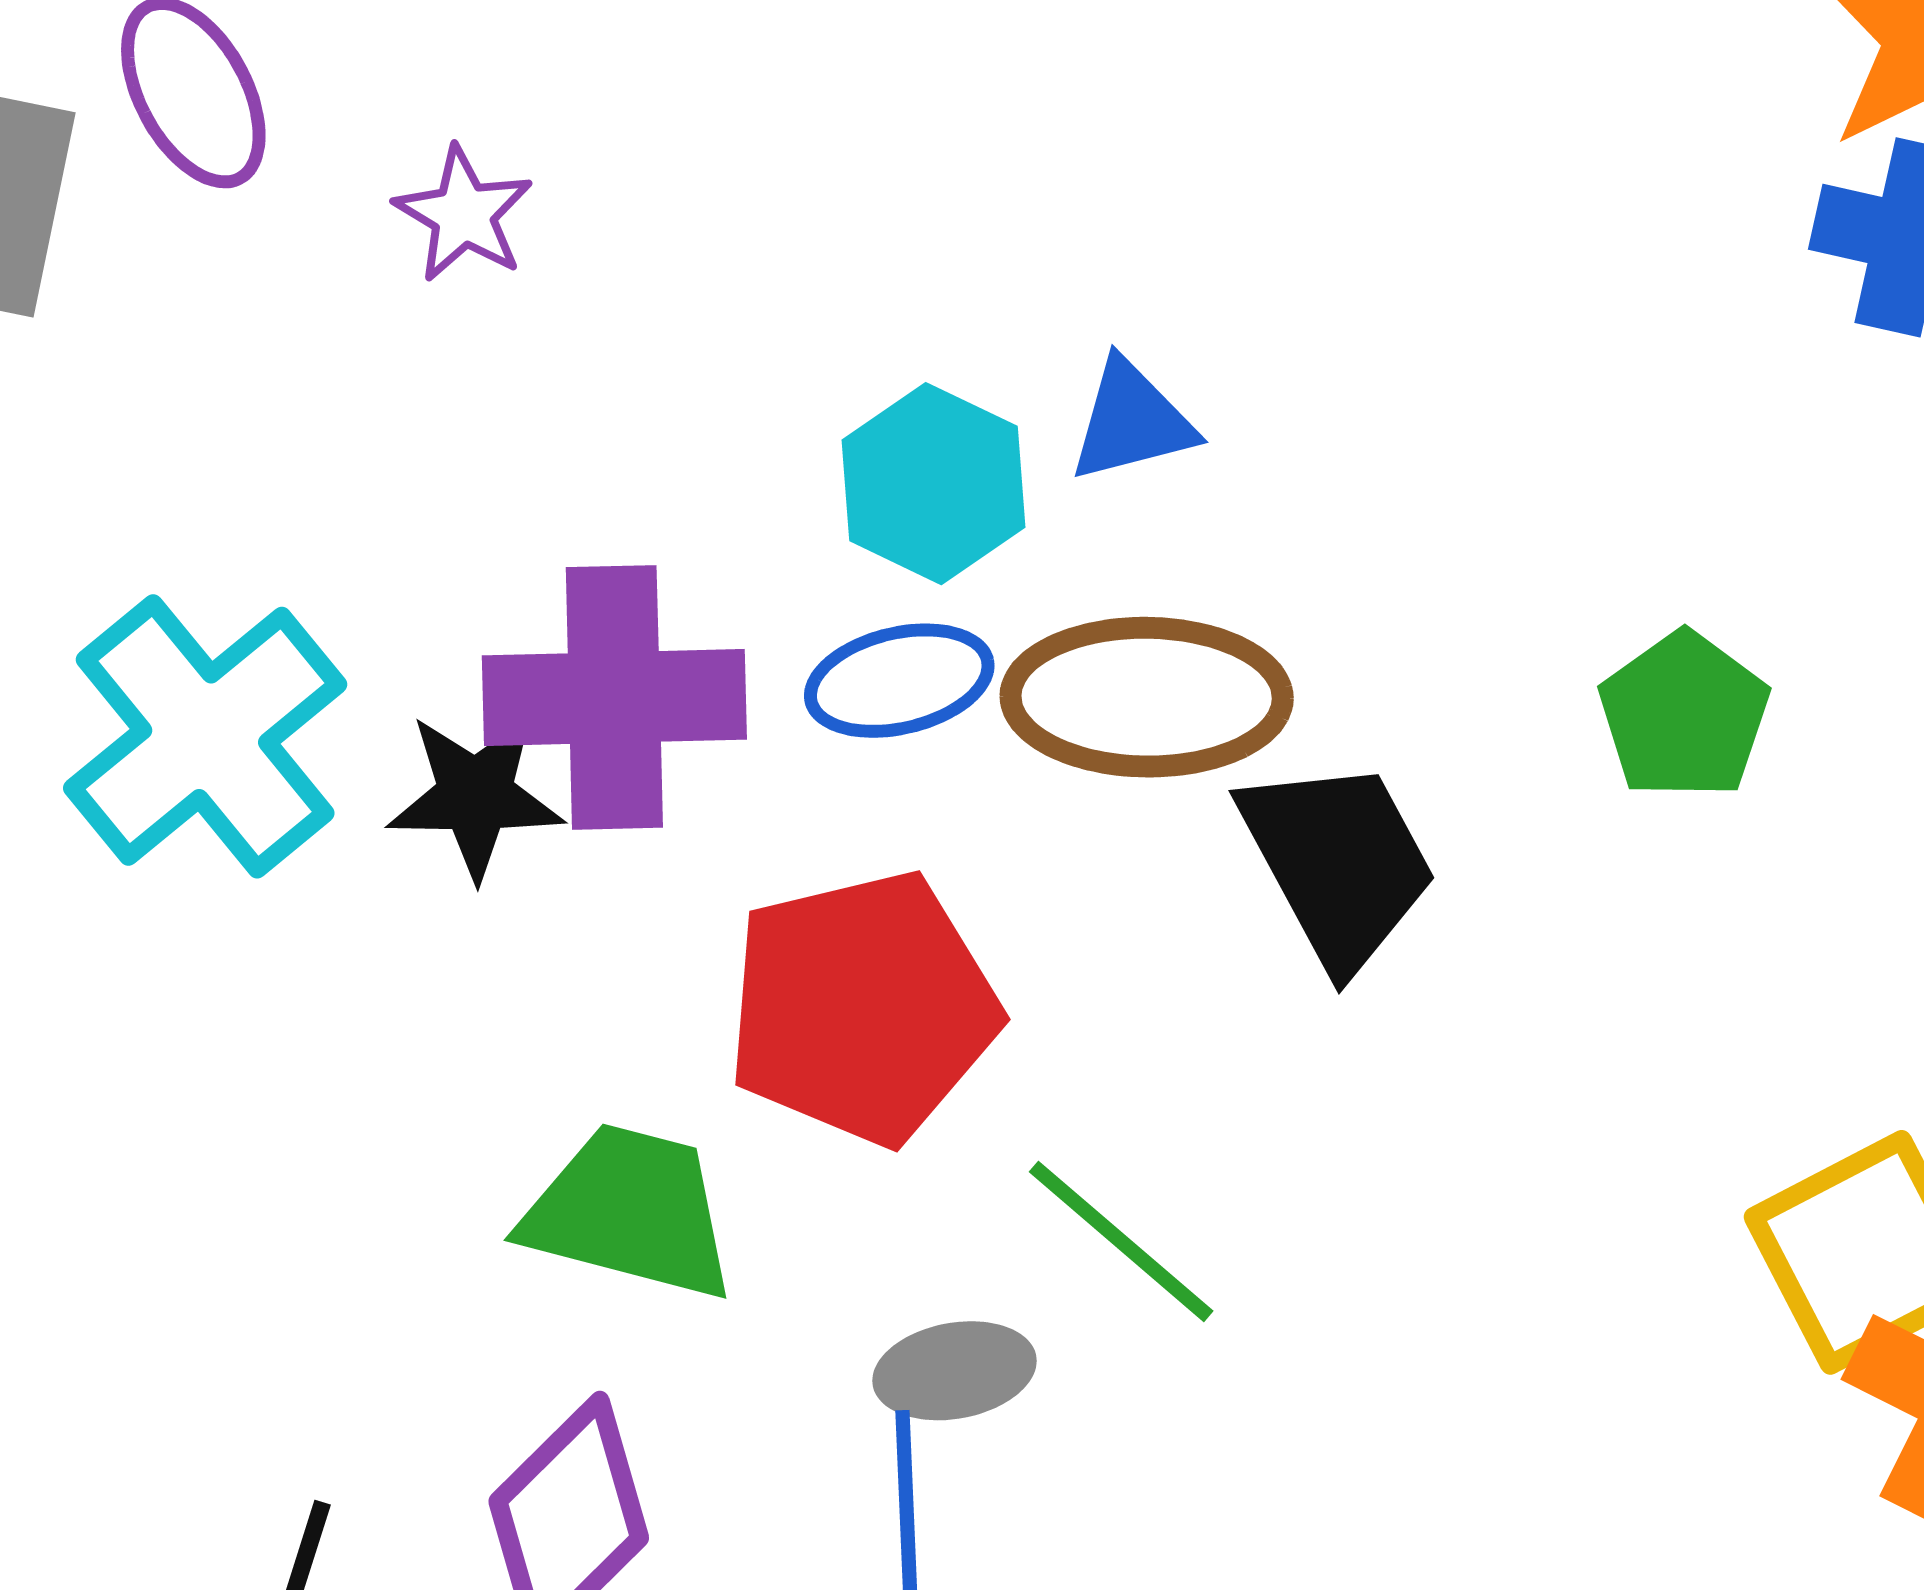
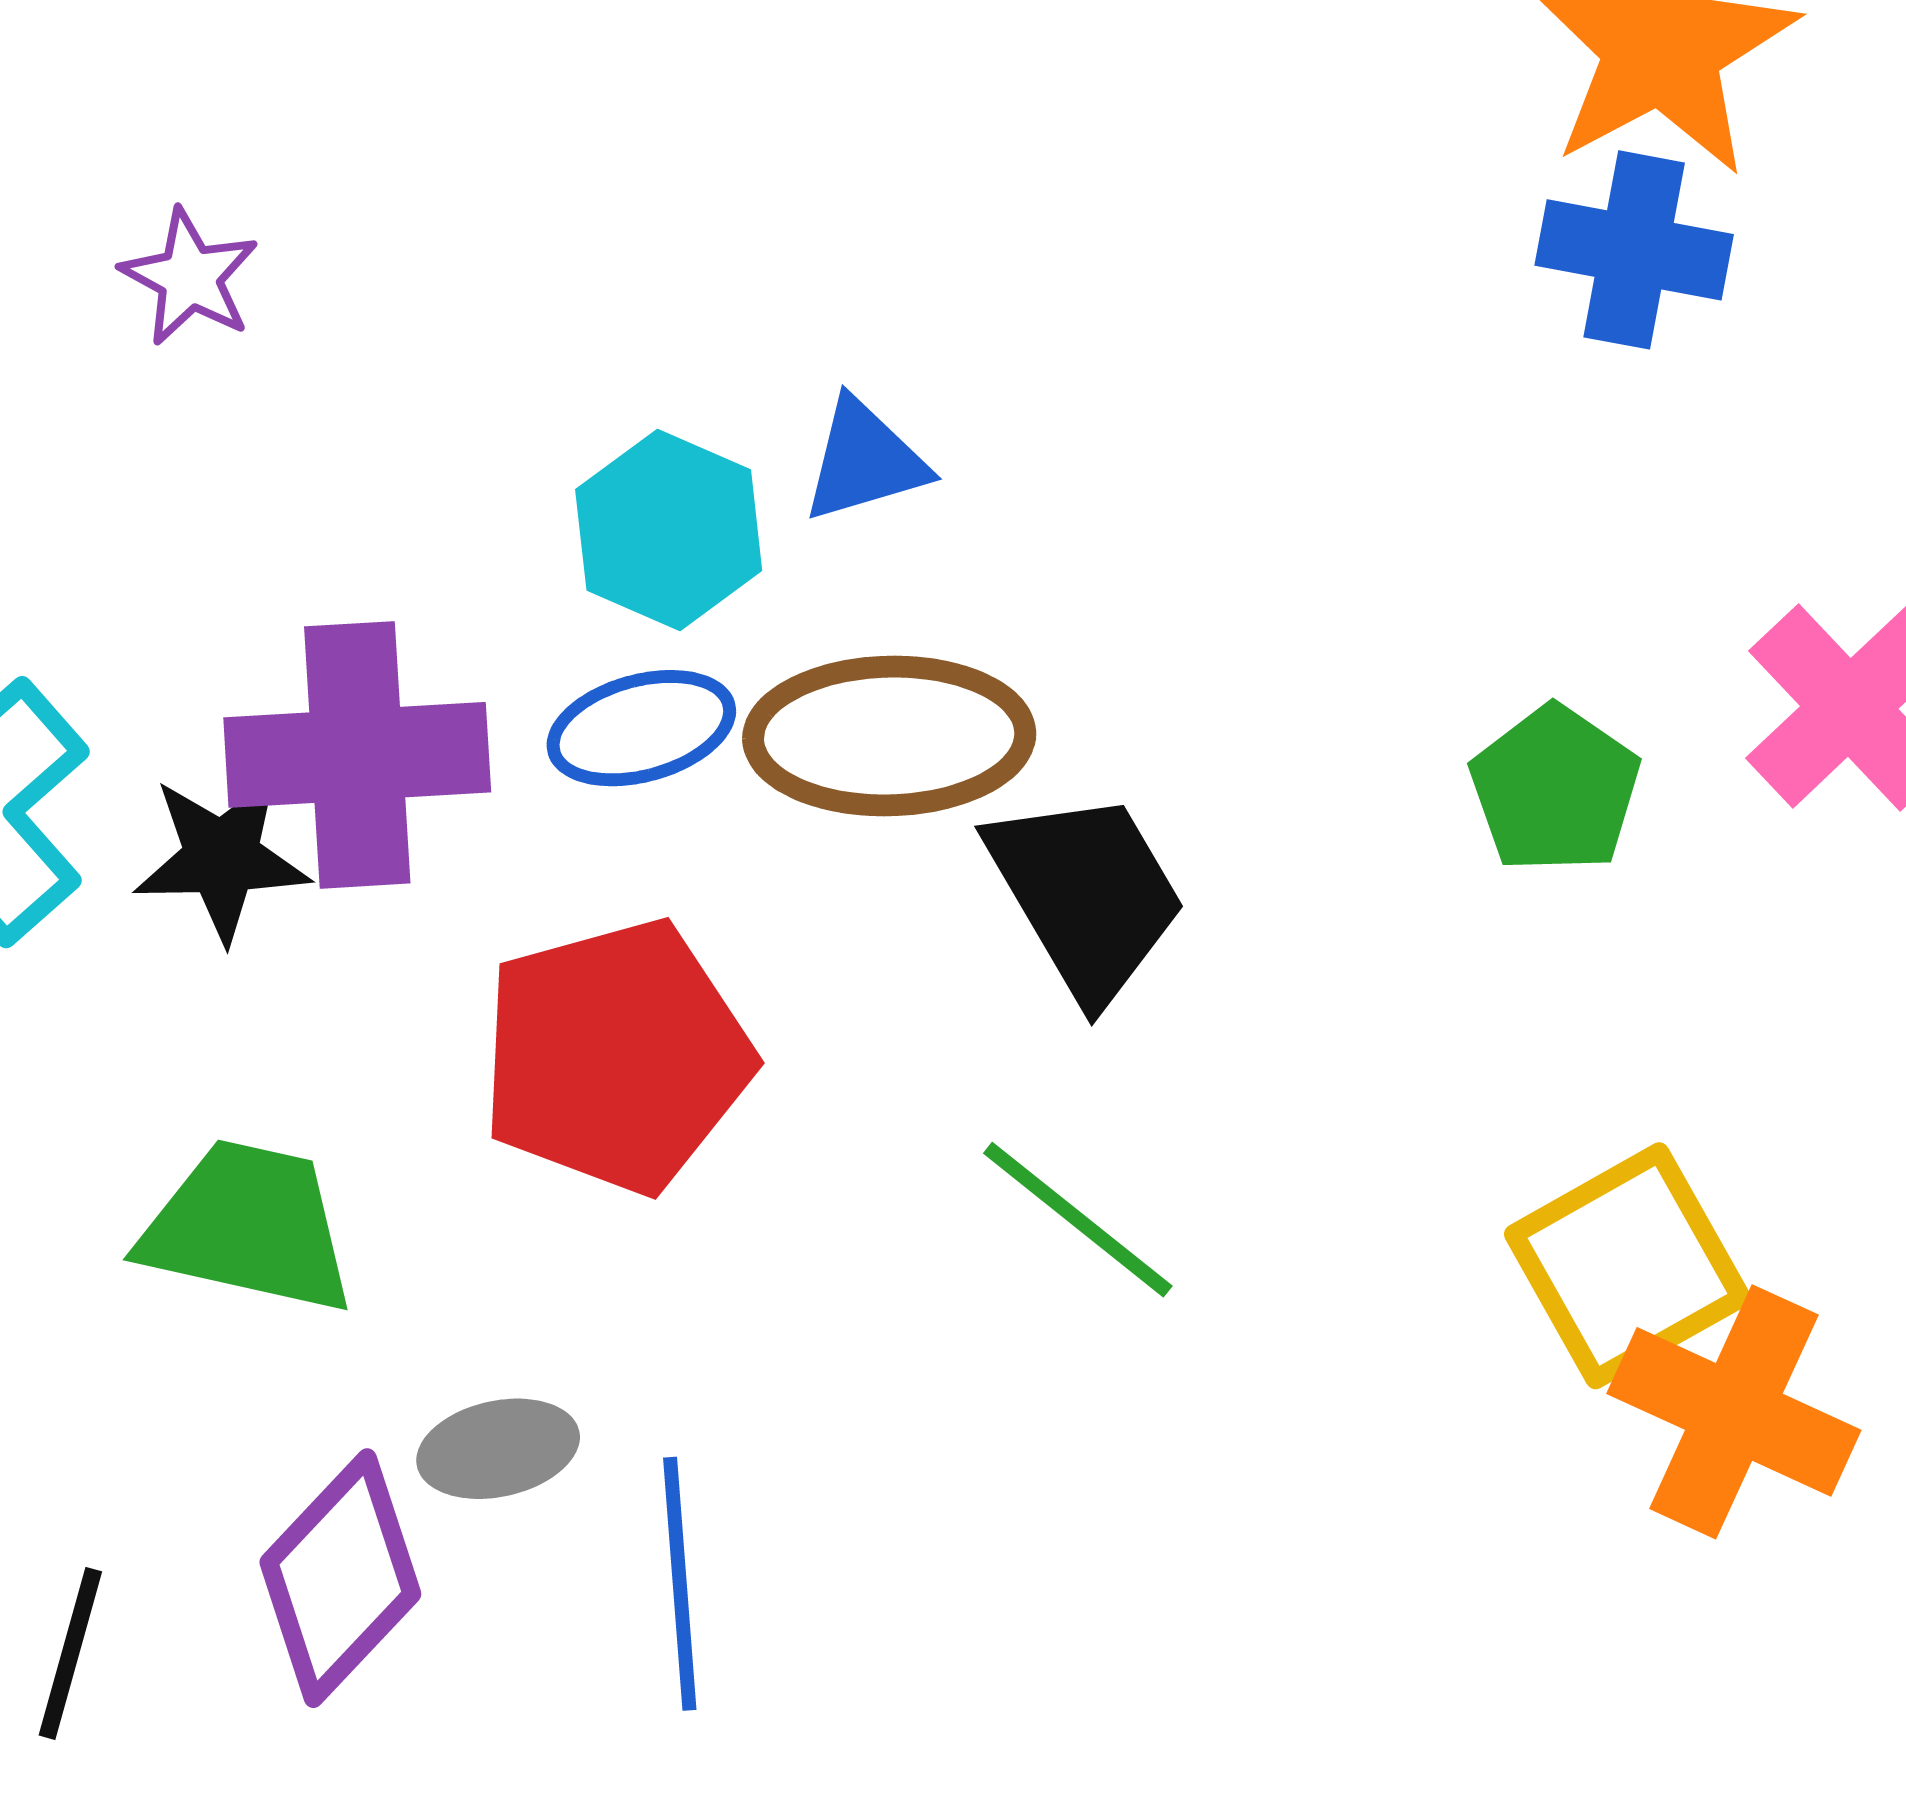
green pentagon: (1684, 715) -> (1555, 789), moved
green trapezoid: (630, 1212) -> (248, 1227), moved
green line: (1121, 1241) -> (1078, 1220), moved
gray ellipse: (955, 1371) -> (498, 1449), moved

